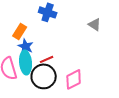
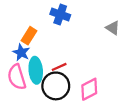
blue star: (26, 46) -> (21, 52), moved

